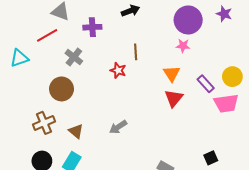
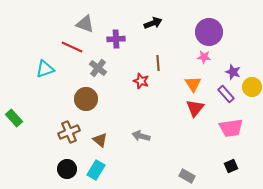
purple star: (224, 14) -> (233, 72), moved
red line: (47, 35) -> (72, 47), turned 55
pink trapezoid: (226, 103) -> (231, 128), moved
gray arrow: (118, 127) -> (141, 136), turned 48

